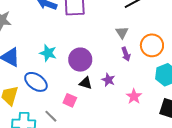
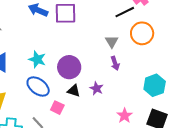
orange circle: (152, 45) -> (142, 33), moved
blue ellipse: (36, 82) -> (38, 86), moved
pink star: (134, 96) -> (125, 116), moved

